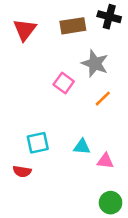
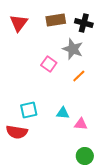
black cross: (109, 17) -> (84, 23), moved
red semicircle: (22, 171) -> (17, 132), size x1.5

